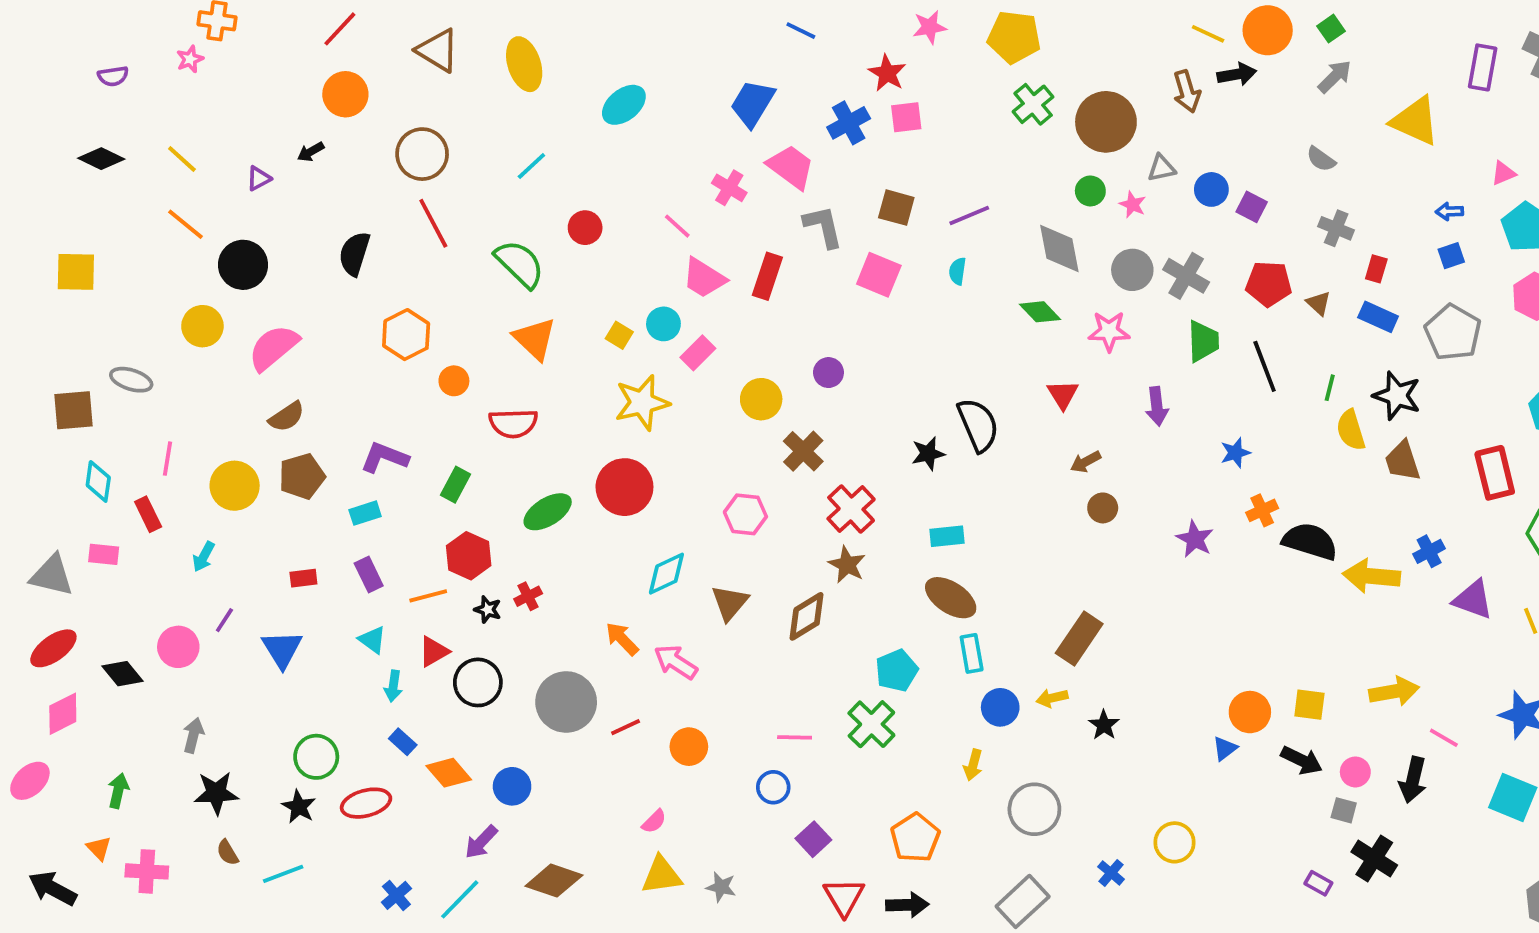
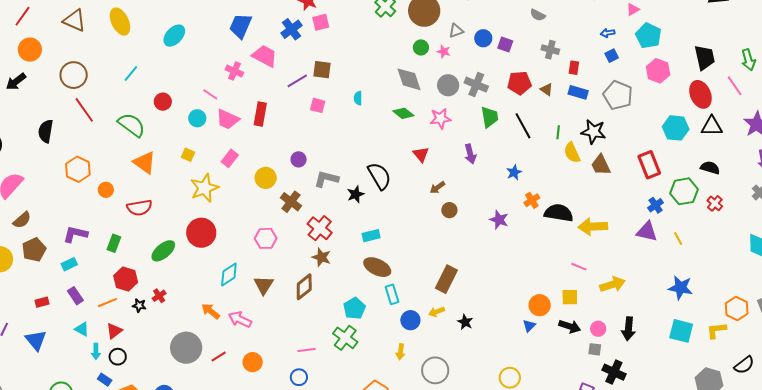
black arrow: (311, 152) -> (16, 82), size x1.5
purple line: (969, 216) -> (297, 81), moved
gray L-shape: (823, 227) -> (326, 179), moved, turned -55
pink square: (879, 275) -> (318, 105), size x0.7
cyan circle: (663, 324) -> (197, 118), moved
blue cross: (1429, 551) -> (656, 205), moved
black circle: (478, 682) -> (118, 357), moved, size x0.7
pink line: (1444, 738) -> (579, 267), moved

